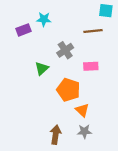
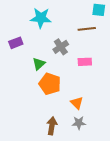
cyan star: (44, 19) -> (41, 18), size x1.5
purple rectangle: (24, 30) -> (16, 43), moved
orange pentagon: (68, 90) -> (50, 84), moved

